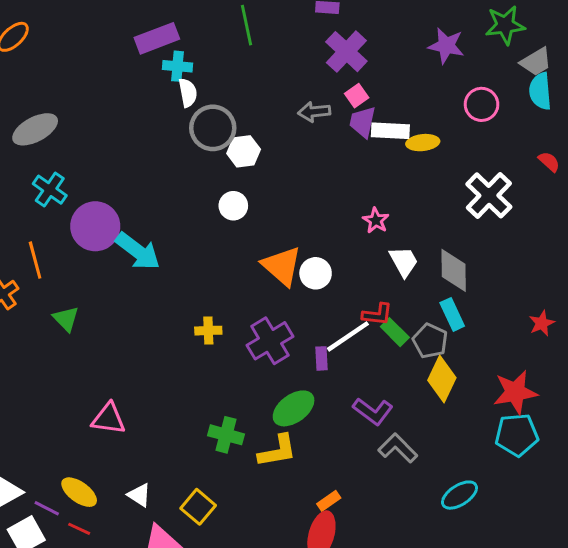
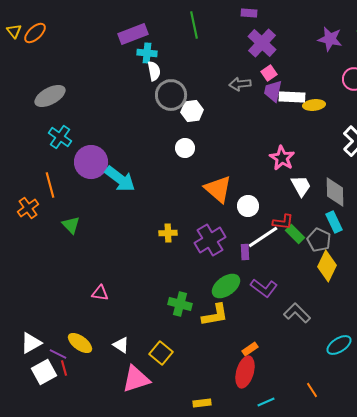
pink star: (376, 220) -> (282, 158), size x1.4
white circle: (316, 273) -> (248, 206), moved
purple L-shape: (373, 411) -> (264, 288), moved
pink triangle: (108, 419) -> (100, 293), size x0.7
red line: (79, 529) -> (64, 368), moved, turned 49

